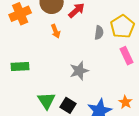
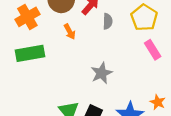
gray semicircle: (99, 33) -> (108, 21), moved
green rectangle: (20, 67) -> (30, 53), moved, size x1.4

